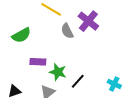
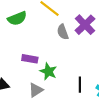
green semicircle: (21, 35) -> (17, 18), moved
black line: (78, 81) -> (80, 85), moved, turned -49

